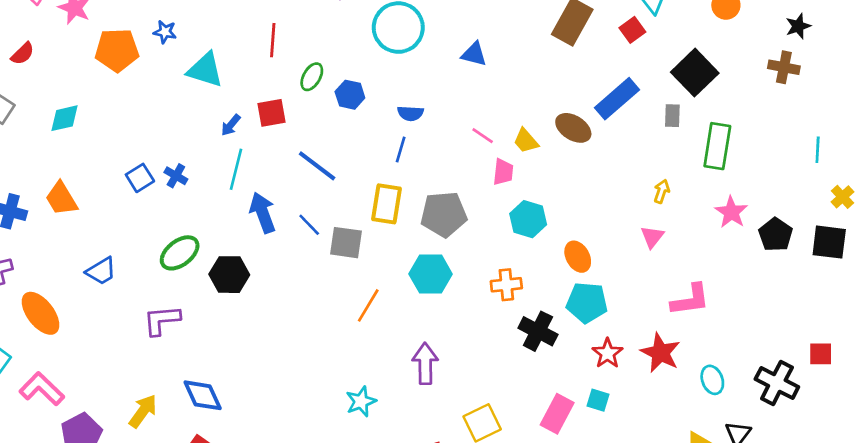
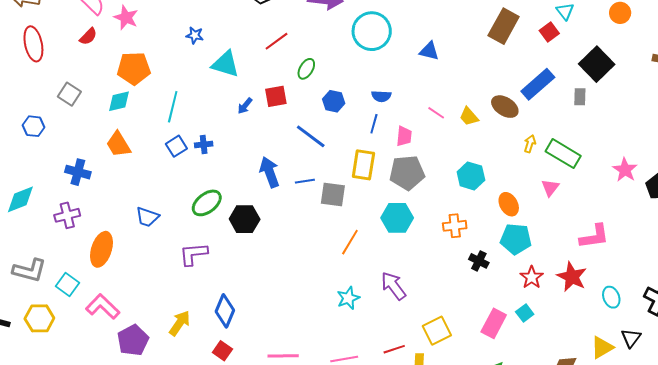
red line: (273, 40) -> (277, 41), turned 50
orange pentagon: (117, 50) -> (134, 68), moved
red semicircle: (23, 54) -> (88, 36), moved
blue hexagon: (350, 95) -> (334, 101), moved
green rectangle: (717, 146) -> (563, 154), moved, turned -68
cyan line: (236, 169) -> (173, 107), moved
pink trapezoid: (503, 172) -> (404, 136), moved
blue cross: (176, 176) -> (204, 144), turned -36
yellow arrow: (662, 191) -> (530, 144), moved
orange trapezoid: (61, 199) -> (118, 144), moved
blue line: (309, 225) -> (305, 181), turned -54
pink triangle: (652, 237) -> (550, 188), moved
blue trapezoid: (101, 271) -> (147, 217), turned 50
orange ellipse: (41, 313) -> (101, 249), turned 56
black cross: (538, 331) -> (479, 261), size x0.7
purple arrow: (425, 364) -> (393, 286), turned -36
blue diamond: (203, 395) -> (225, 311), turned 48
cyan square: (598, 400) -> (525, 313), turned 36
cyan star: (361, 401) -> (348, 298), moved

